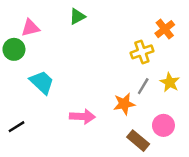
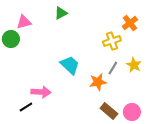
cyan trapezoid: (42, 82) -> (70, 65), moved
pink arrow: (82, 117) -> (41, 92), moved
pink circle: (163, 125) -> (132, 112), moved
black line: (16, 127) -> (26, 107), moved

